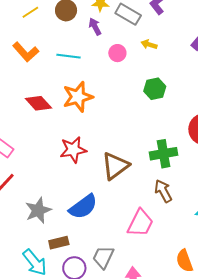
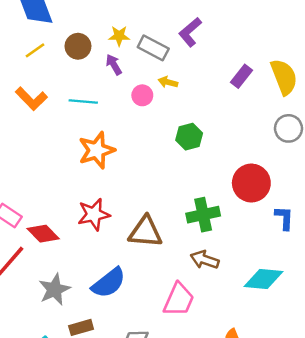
yellow arrow: (149, 44) -> (168, 82), moved
red diamond: (38, 103) -> (43, 234), moved
brown triangle: (115, 166) -> (145, 232), turned 44
brown arrow: (163, 191) -> (205, 260), turned -40

